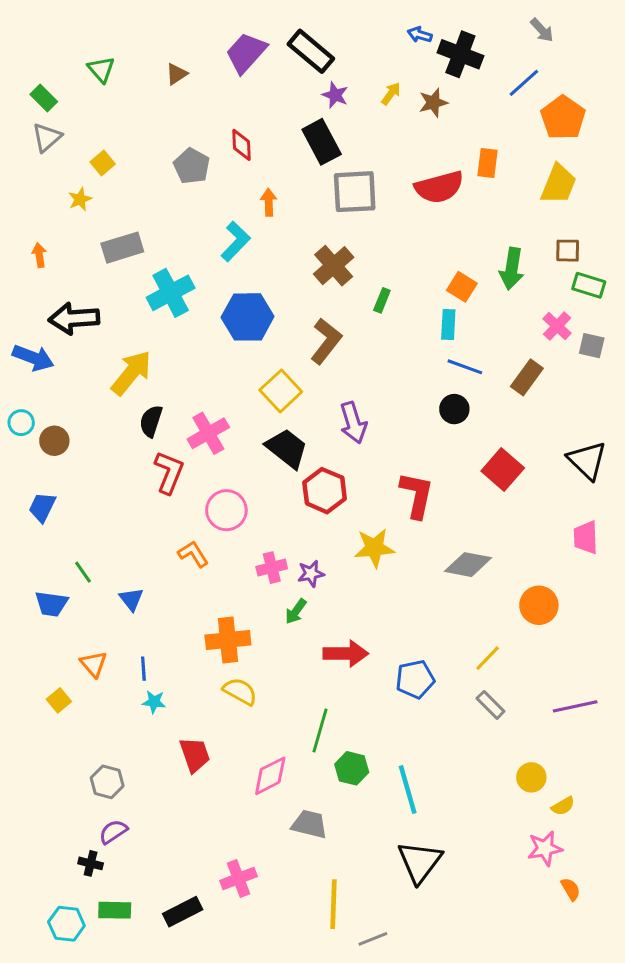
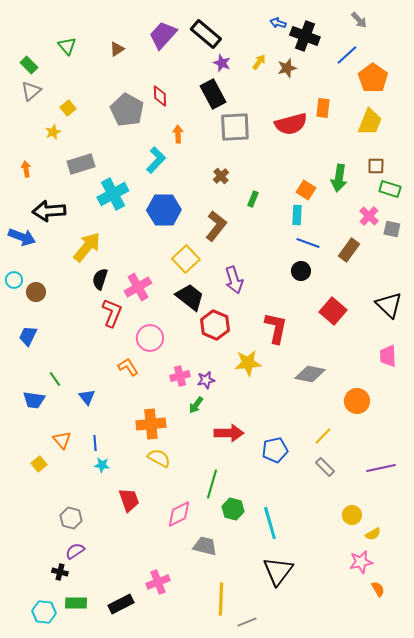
gray pentagon: (192, 166) -> (127, 110), size x1.4
brown cross: (334, 266) -> (221, 176), size x0.6

